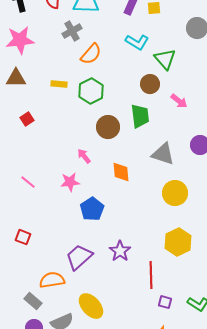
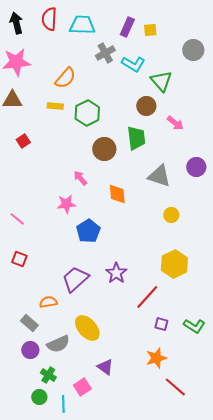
gray cross: (72, 31) -> (105, 53), moved
orange semicircle: (91, 54) -> (65, 78), moved
pink line: (28, 182) -> (17, 219), moved
yellow circle: (175, 193) -> (171, 215), size x0.6
red line: (151, 275) -> (147, 297), turned 44
orange semicircle: (52, 280) -> (48, 302), size x0.7

